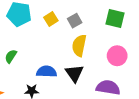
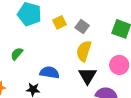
gray square: (75, 21) -> (82, 27), turned -32
black triangle: (74, 73) -> (87, 76), moved

